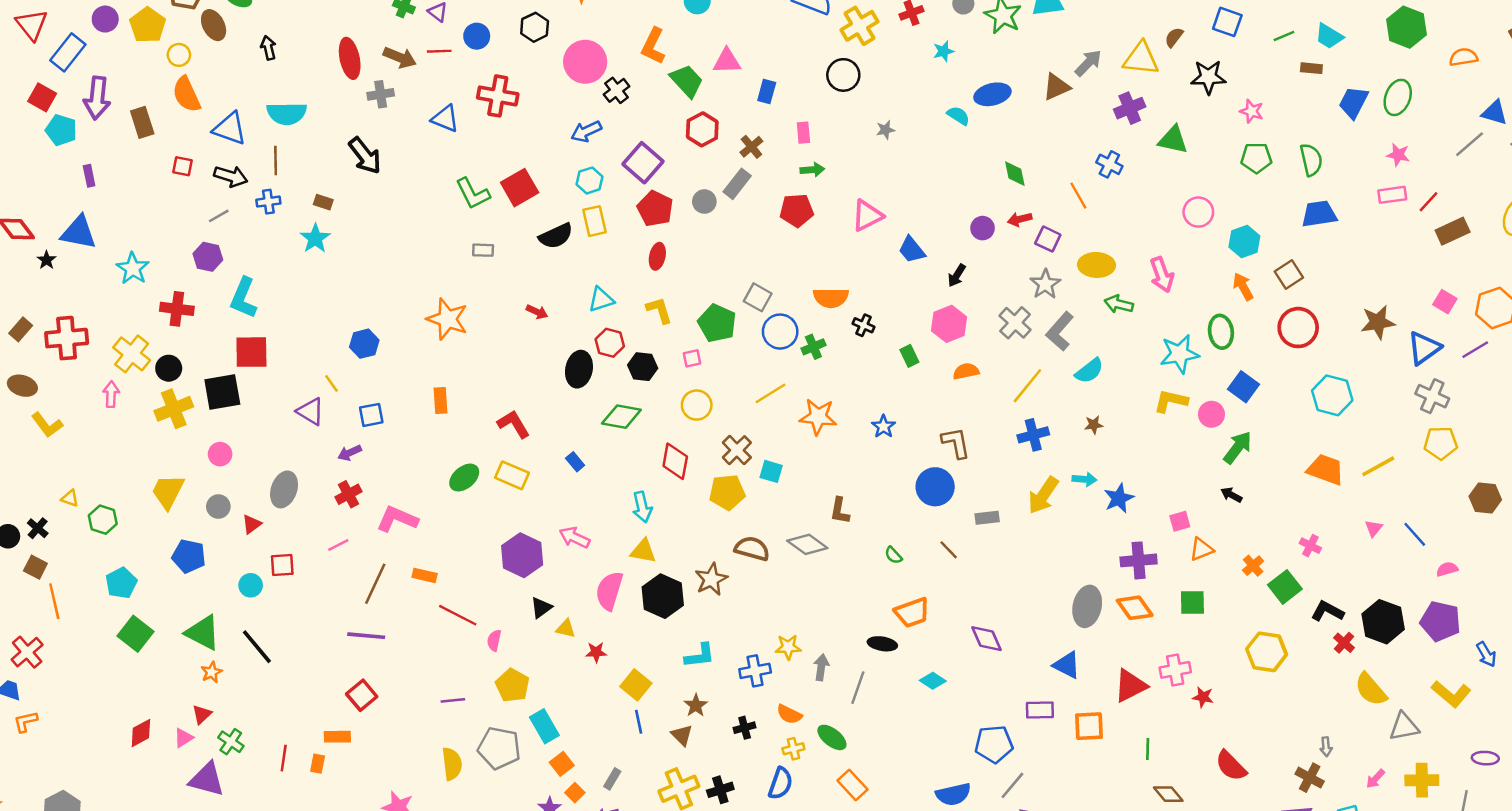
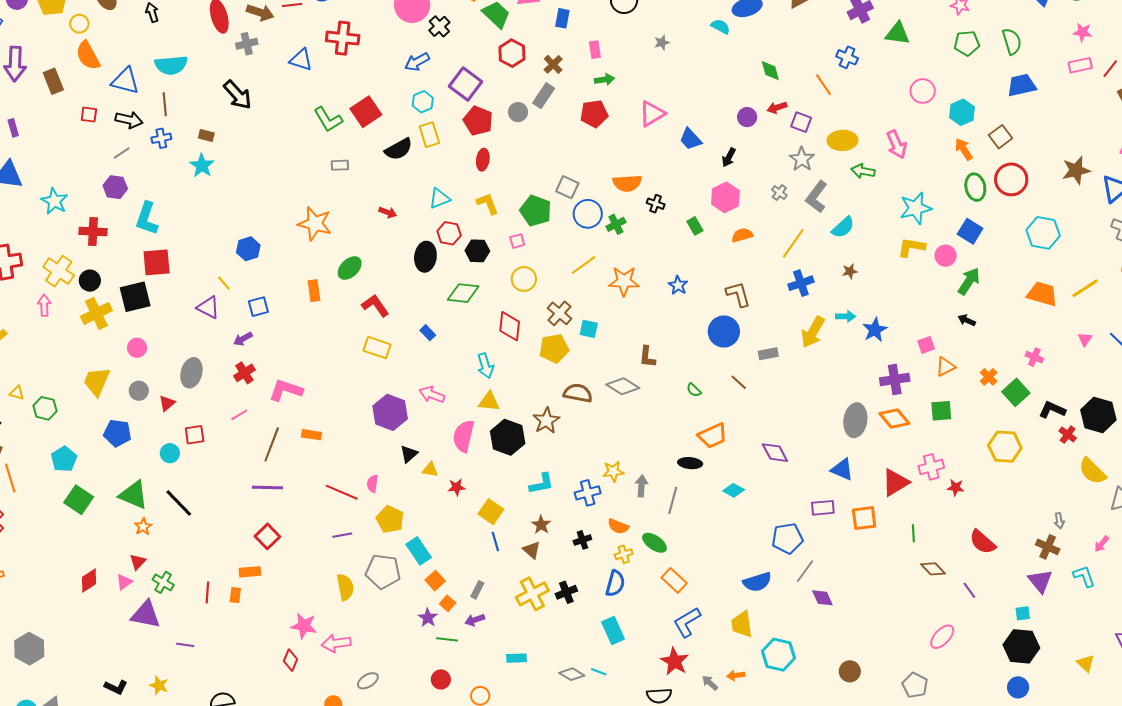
gray cross: (1015, 323) -> (779, 193), size x0.6
green ellipse: (1221, 332) -> (975, 187), moved
green ellipse: (464, 478) -> (350, 268), moved
red line: (458, 615) -> (342, 492), moved

